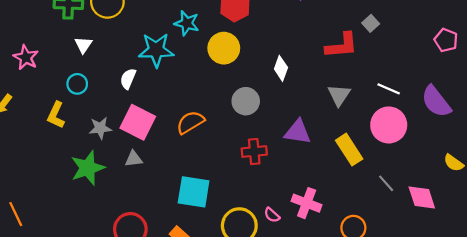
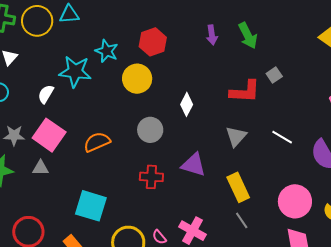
pink circle: (389, 125) -> (295, 201), moved
gray line: (386, 183) -> (242, 220), moved

